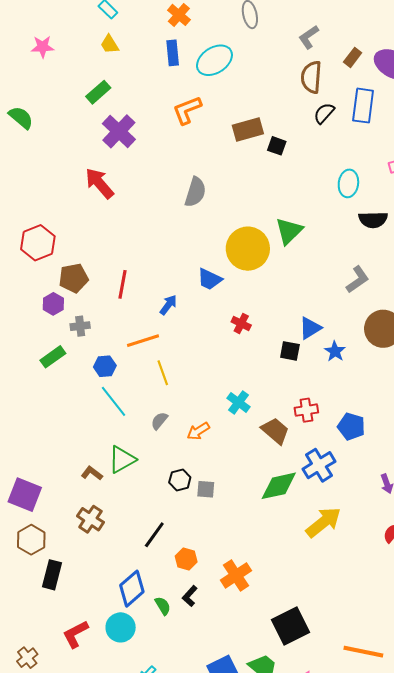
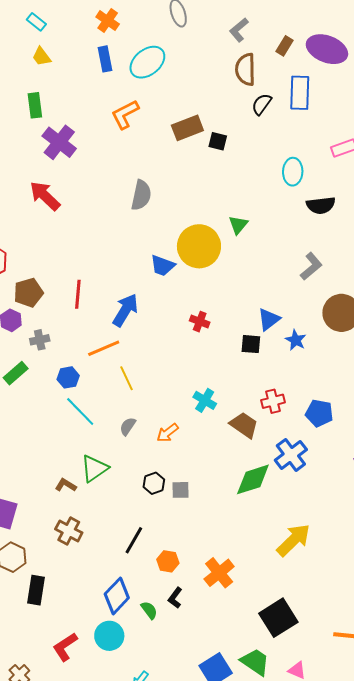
green rectangle: (98, 92) -> (35, 105), turned -50
green triangle: (289, 231) -> (238, 225), size x0.7
blue trapezoid: (210, 279) -> (163, 266), moved
blue arrow: (168, 305) -> (125, 310), size x1.6
yellow arrow: (323, 522) -> (293, 540), moved

